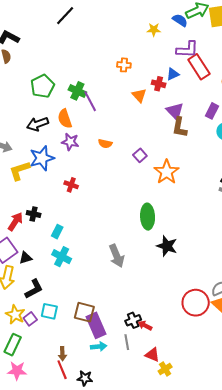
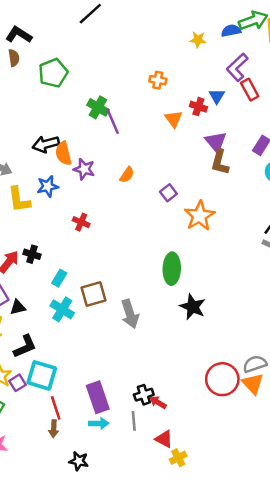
blue semicircle: (180, 20) -> (231, 31), turned -49
purple L-shape: (187, 49) -> (237, 67), turned 130
red rectangle: (199, 67) -> (250, 90), size x0.7
blue triangle: (173, 74) -> (217, 96), turned -40
green pentagon: (42, 86) -> (53, 73), moved
orange semicircle: (65, 119) -> (63, 153), moved
orange semicircle: (105, 144) -> (127, 175), turned -72
blue star: (42, 158) -> (48, 186), size x0.7
yellow L-shape: (20, 171) -> (19, 200), turned -85
cyan square: (49, 311) -> (42, 375), size x1.4
brown square: (84, 312) -> (94, 294), moved, turned -35
red line: (62, 370) -> (56, 408), moved

